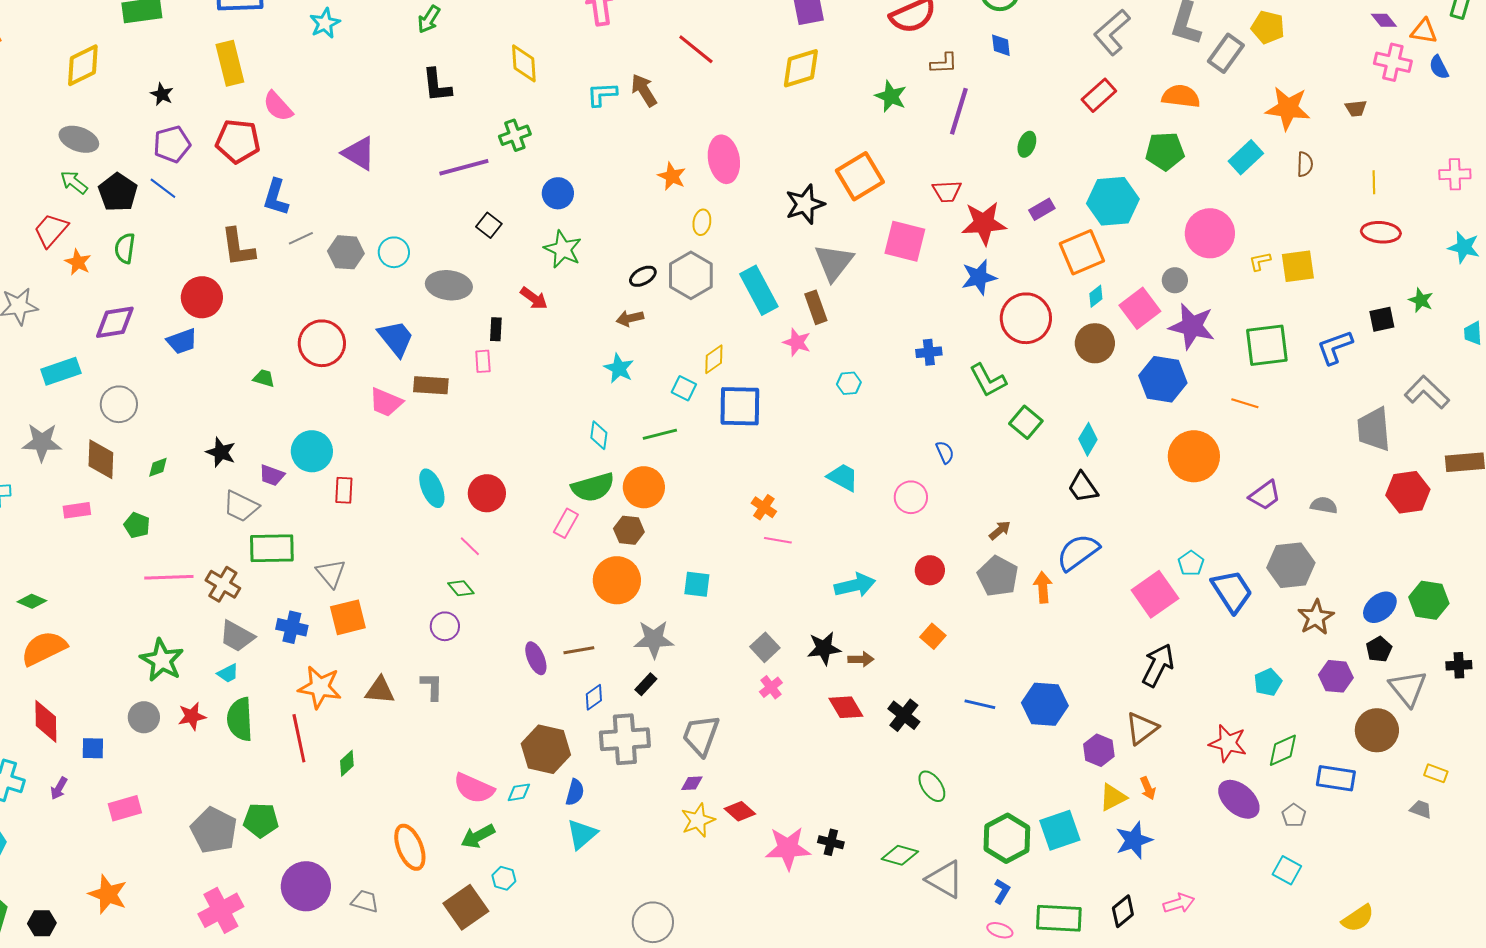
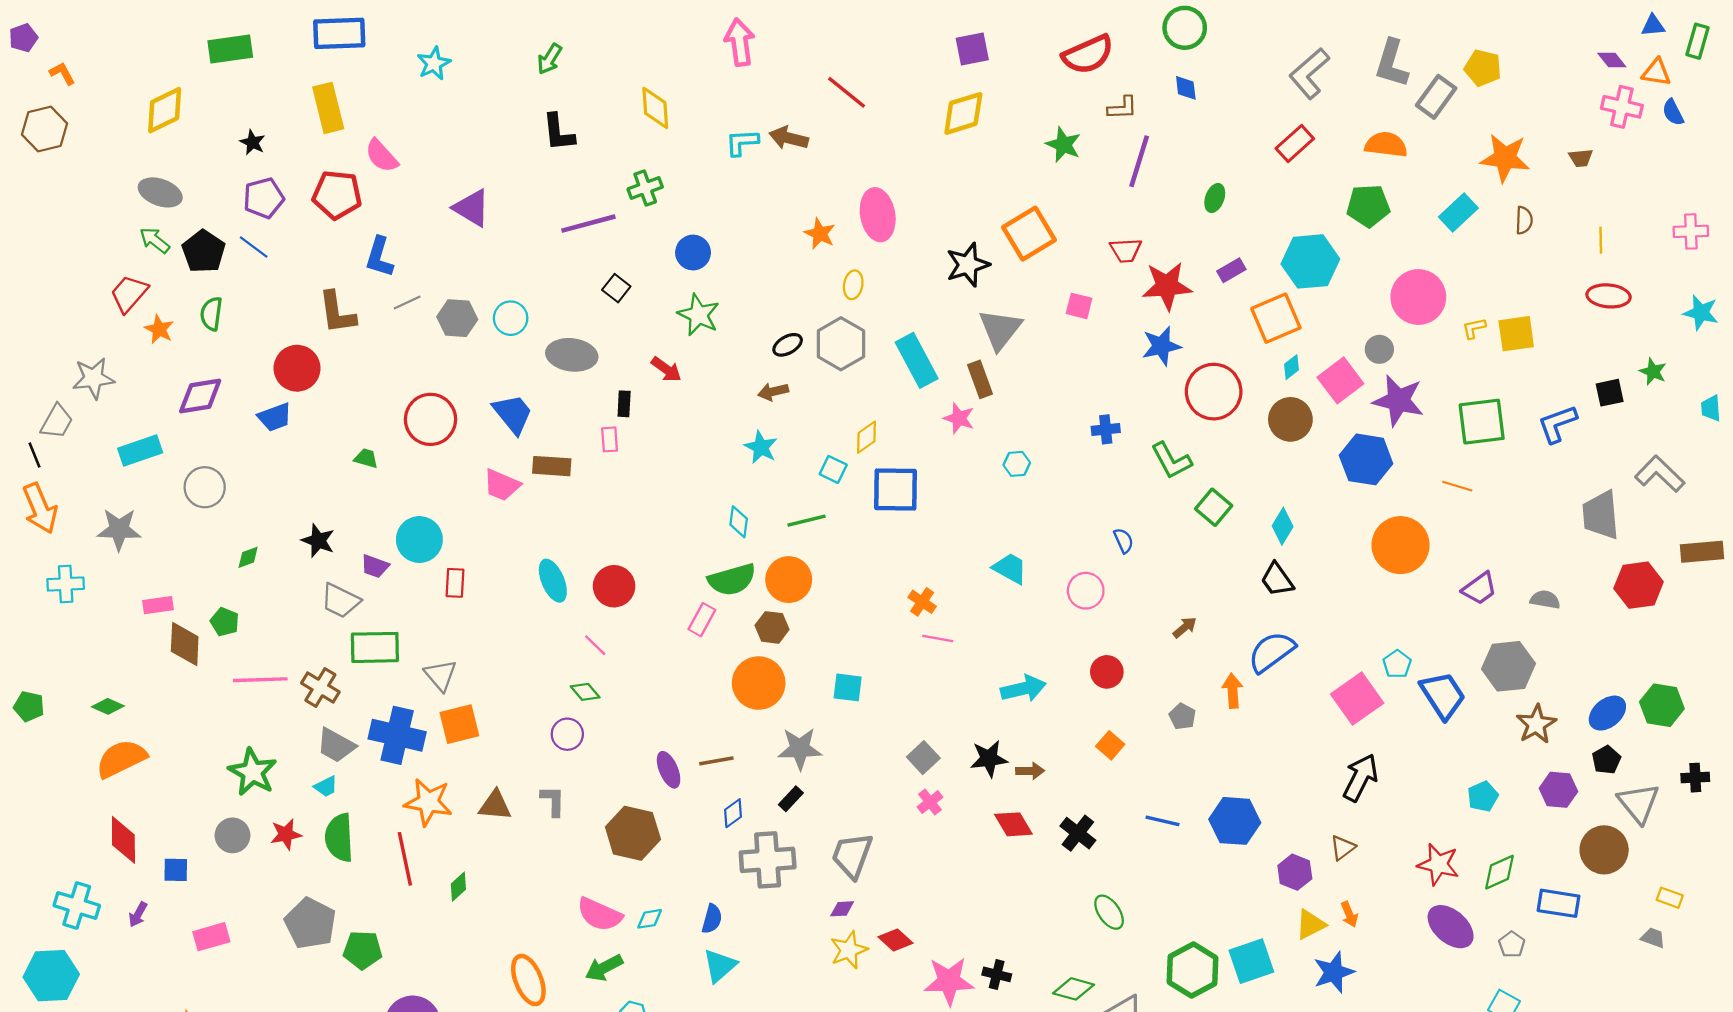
brown arrow: (644, 90) -> (789, 138), turned -44
pink square: (905, 241) -> (1079, 306), size x0.6
brown diamond: (101, 459) -> (185, 644), moved
gray pentagon: (998, 576) -> (1182, 716), moved, size x0.6
blue cross: (292, 627) -> (397, 735), size x1.6
brown triangle: (1142, 728) -> (1343, 848), size x0.7
brown hexagon: (546, 749) -> (633, 833), moved
gray pentagon: (214, 830) -> (310, 923), moved

